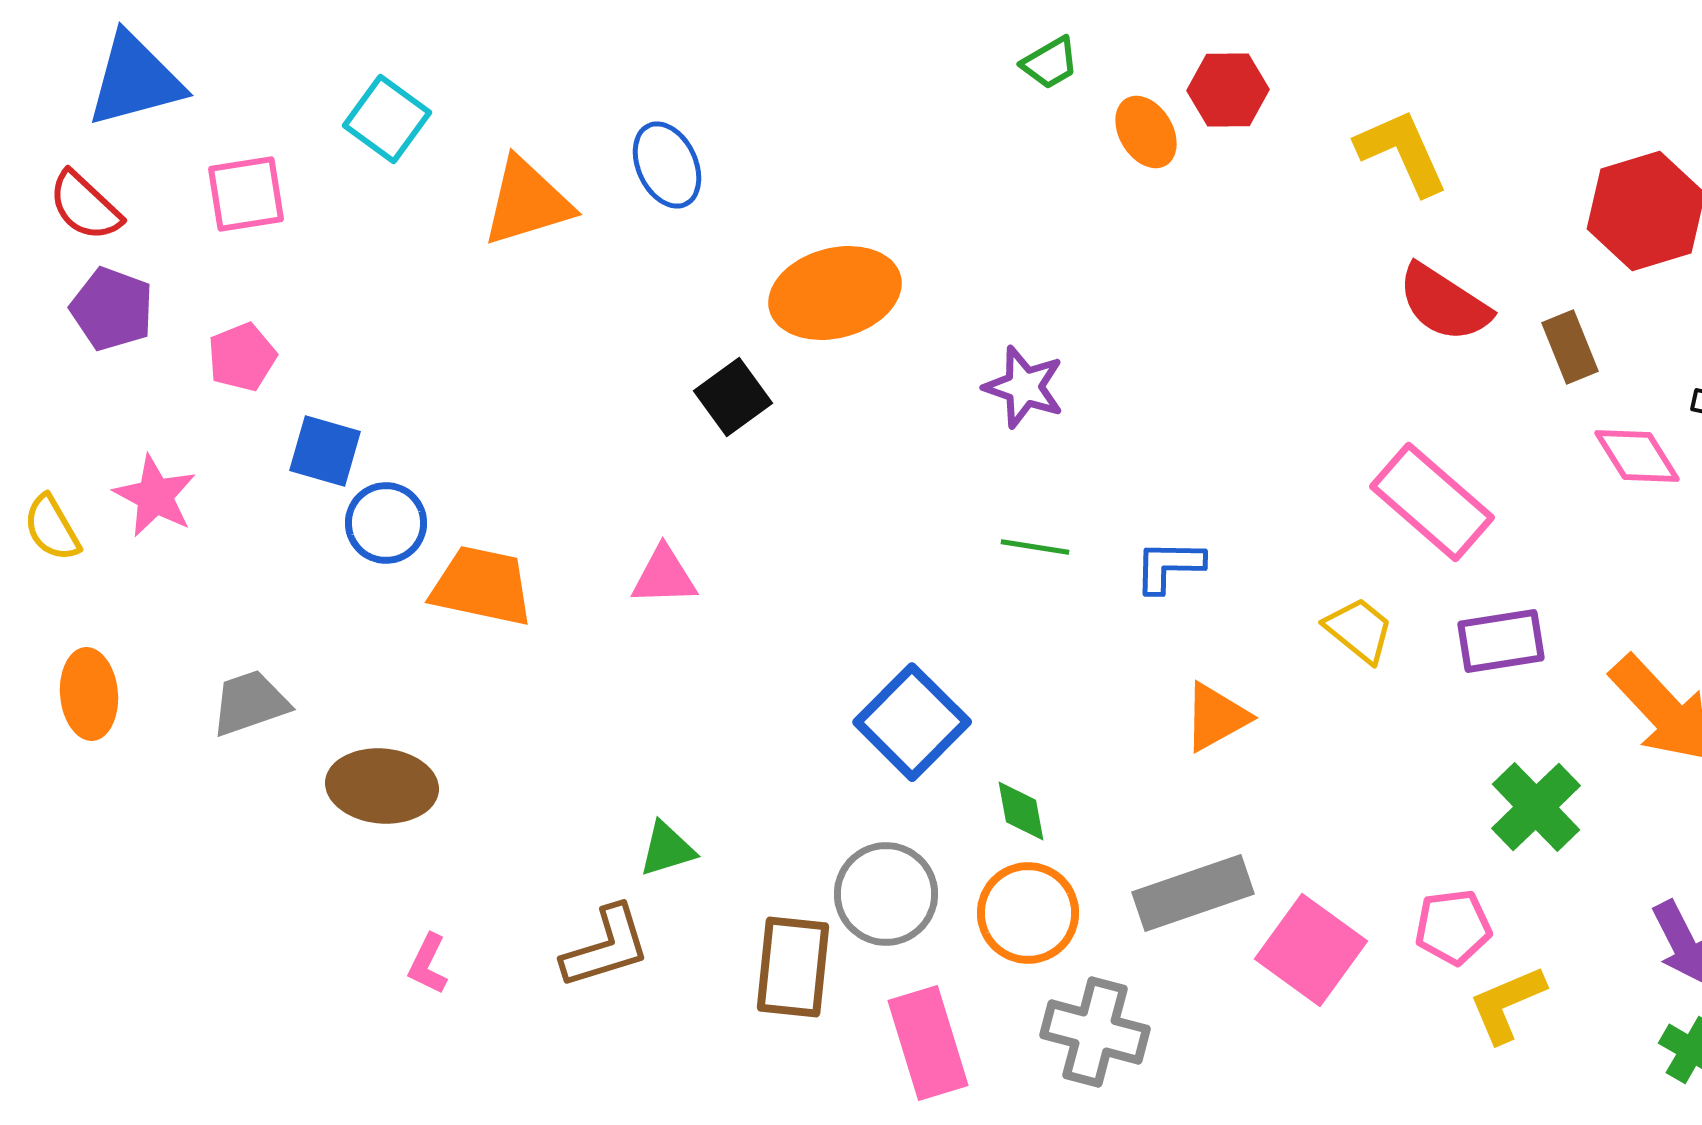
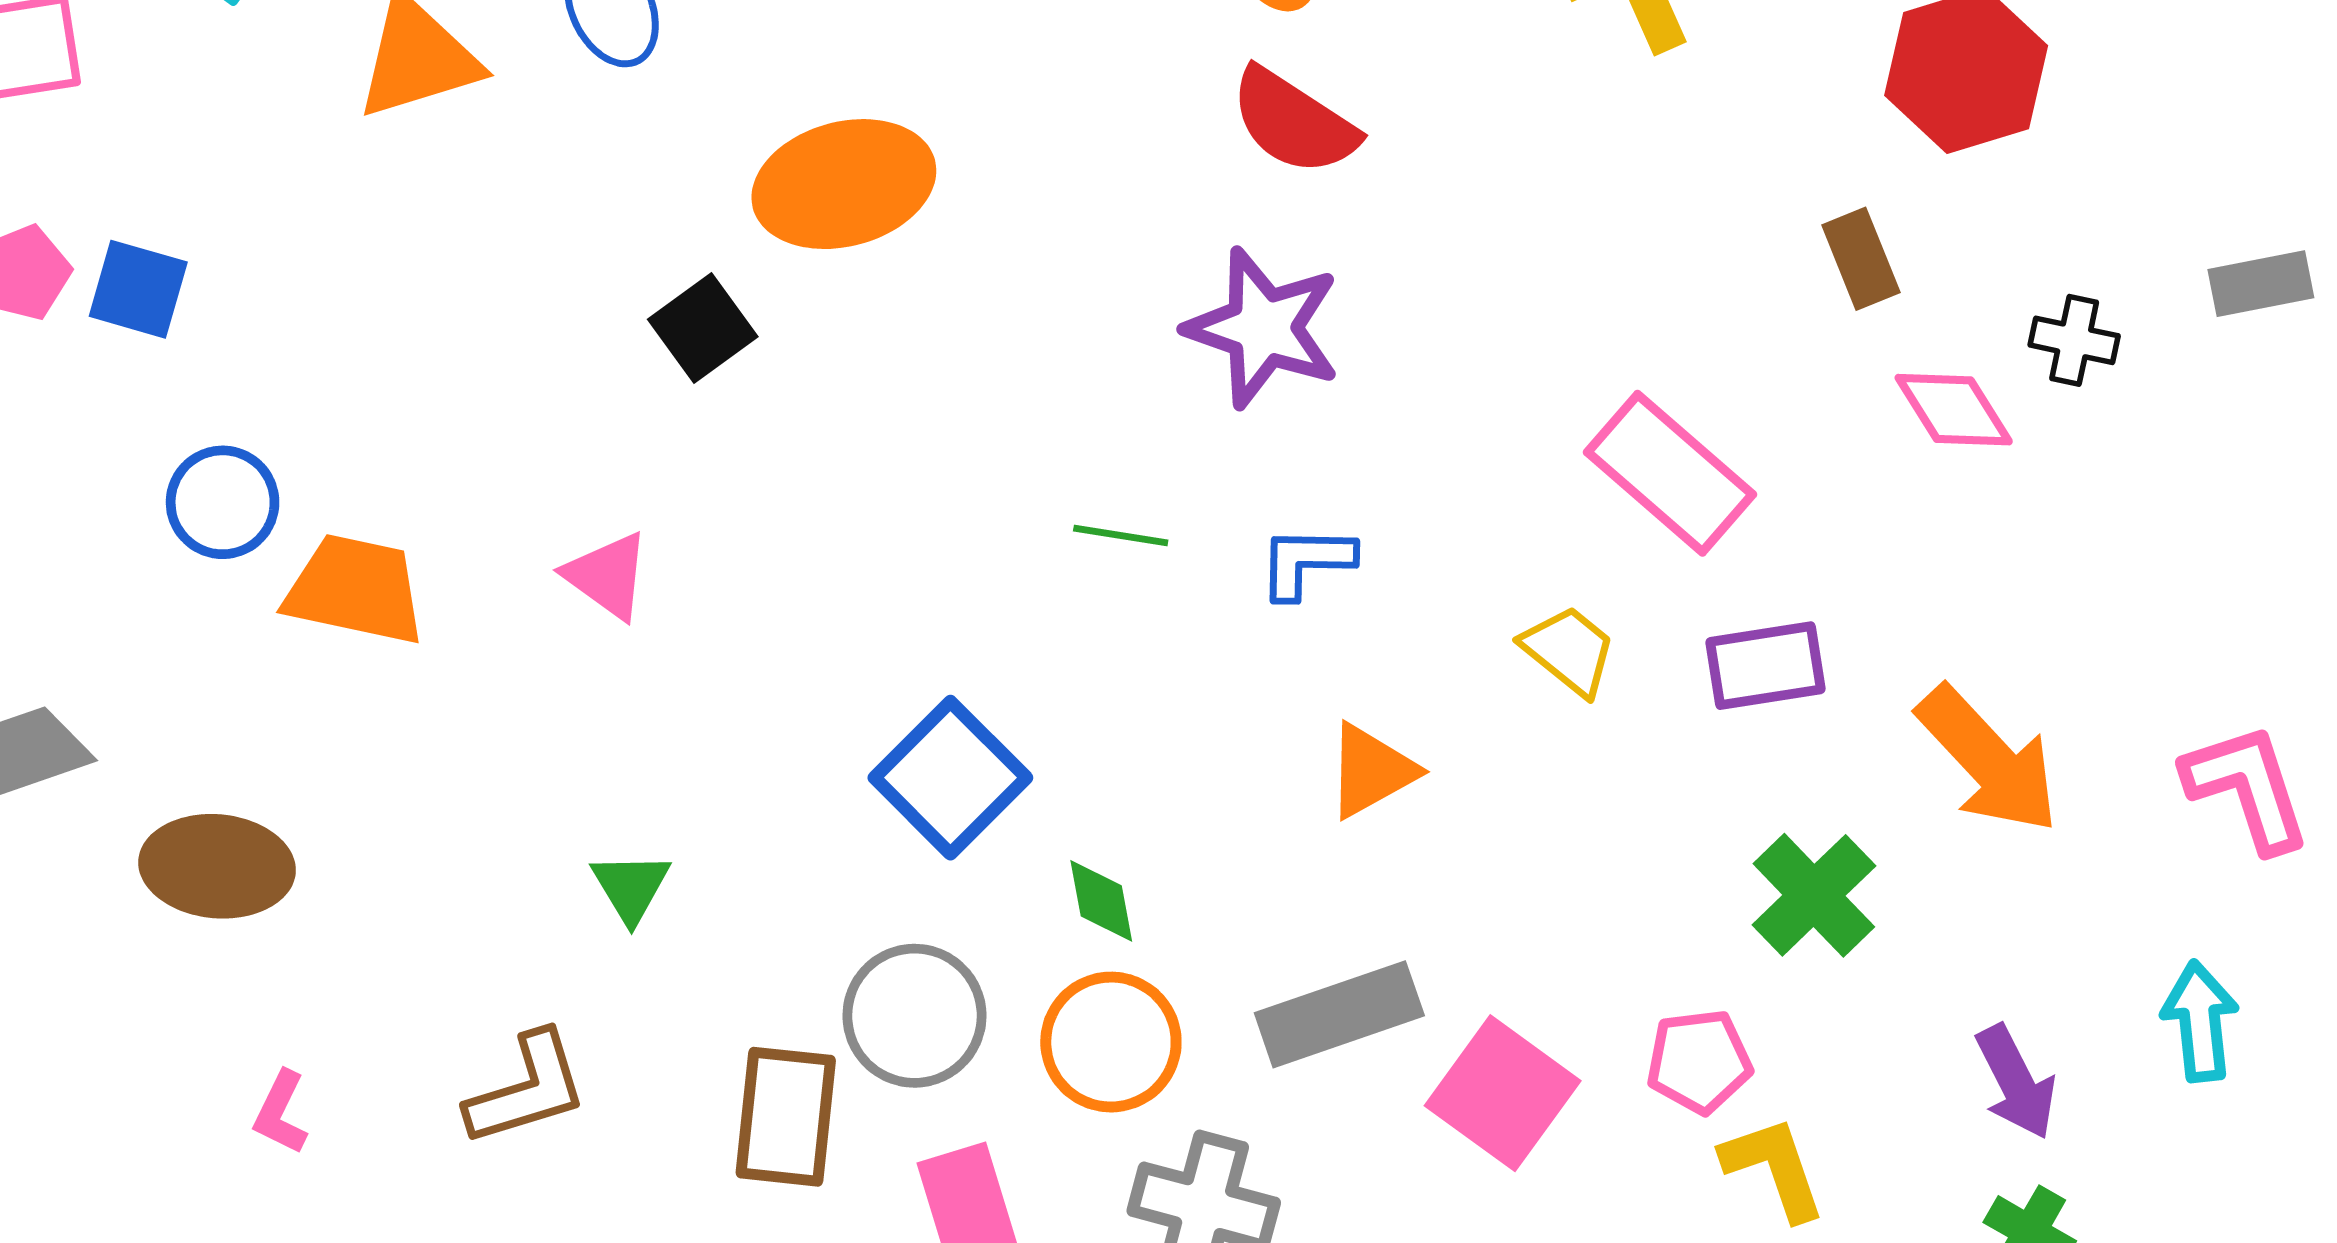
red semicircle: (1444, 303) -> (1294, 122), moved
purple star: (1024, 387) -> (1263, 328), moved, size x1.4
blue square: (325, 451) -> (138, 289), moved
pink triangle: (664, 576) -> (607, 576), turned 38
green triangle: (667, 849) -> (631, 887), moved, turned -44
yellow L-shape: (1507, 1004) -> (1774, 1168), turned 94

